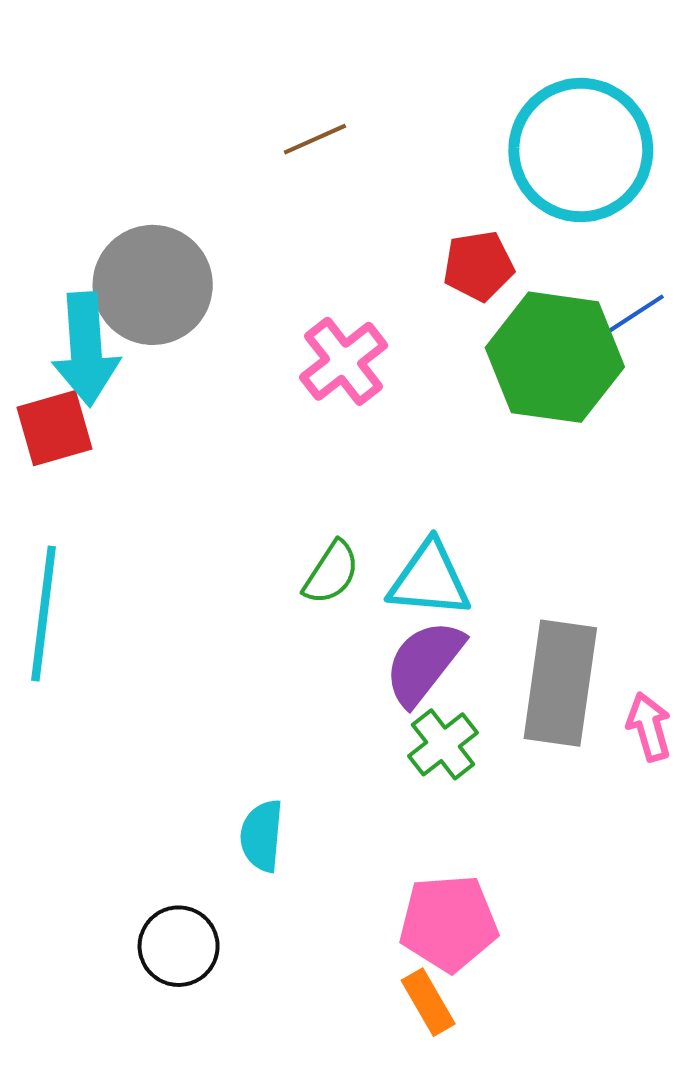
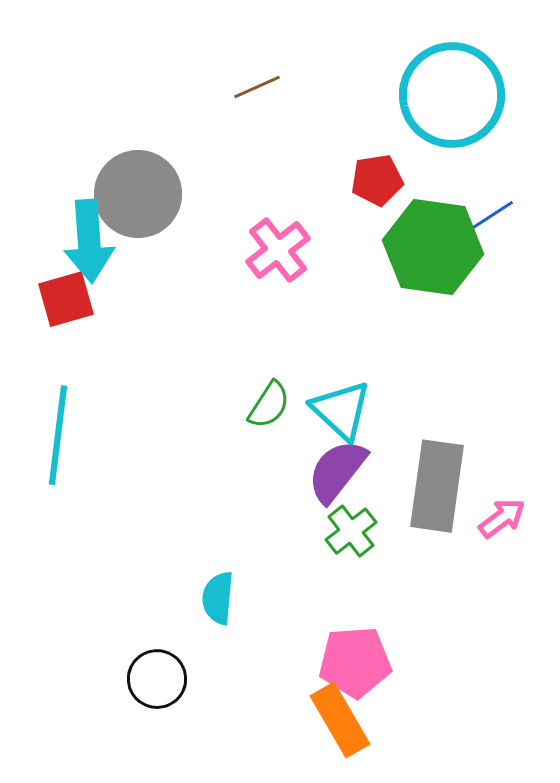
cyan triangle: (429, 579) -> (341, 410), turned 38
pink arrow: (649, 727) -> (502, 518), turned 69
orange rectangle: (428, 1002) -> (340, 720), size x1.5

